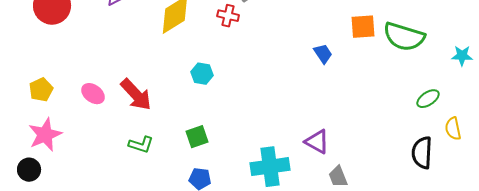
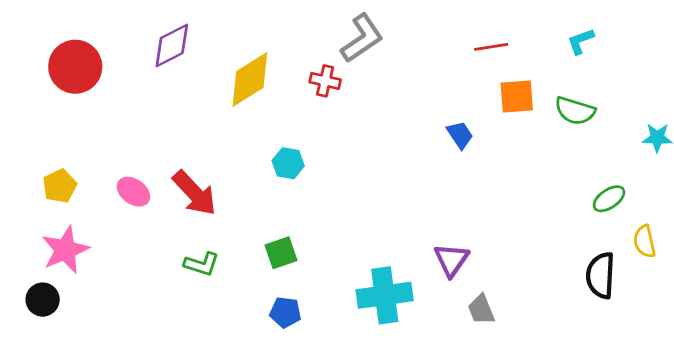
green semicircle: (404, 37) -> (575, 111), size x0.7
purple triangle: (317, 142) -> (451, 260), turned 36

